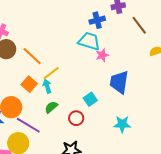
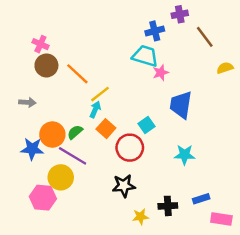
orange square: (29, 84) -> (106, 129), moved
cyan arrow: (47, 86) -> (95, 110), turned 40
green semicircle: (51, 107) -> (75, 132), moved
red circle: (76, 118) -> (130, 148), size x1.5

